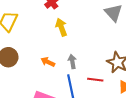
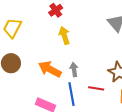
orange arrow: (48, 62) -> (50, 69), size x1.6

